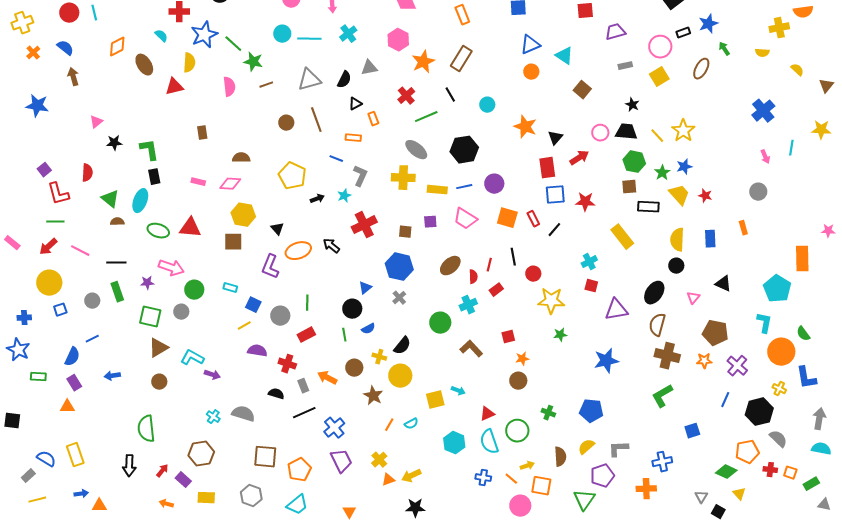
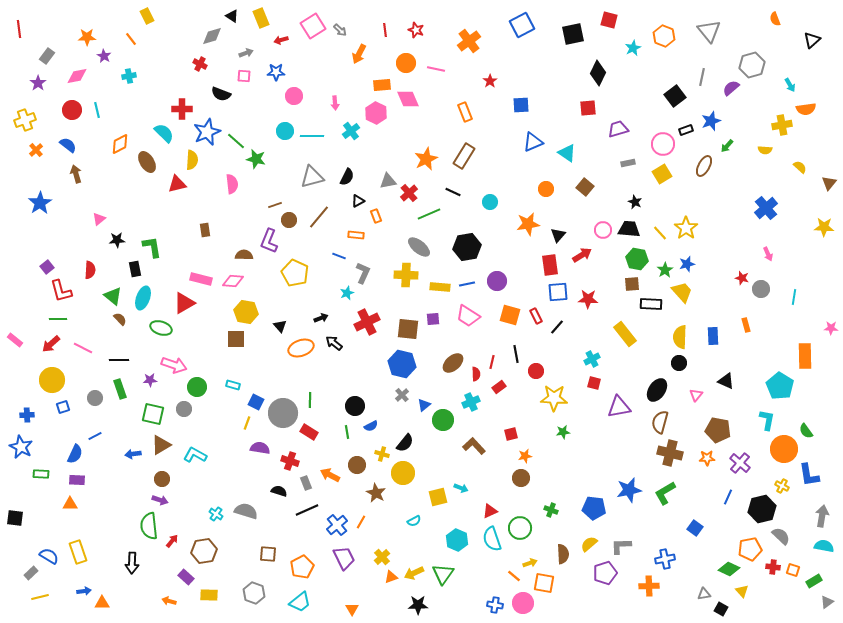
cyan semicircle: (161, 36) -> (164, 133), size x1.5
pink hexagon: (398, 40) -> (376, 113), moved
green arrow: (724, 49) -> (727, 146), turned -104
gray triangle: (369, 68) -> (388, 181), moved
orange circle: (531, 72) -> (546, 189), moved
brown line: (266, 85) -> (275, 205), moved
black line: (450, 95) -> (453, 192), turned -35
blue star: (37, 106) -> (40, 203), turned 30
brown line: (316, 120) -> (319, 217), turned 60
orange star: (525, 127) -> (528, 224), turned -30
cyan line: (791, 148) -> (794, 297), moved
black rectangle: (154, 177) -> (135, 269), moved
pink rectangle: (198, 182) -> (201, 279), size x1.5
red star: (705, 196) -> (742, 278), moved
black arrow: (317, 199) -> (321, 318), moved
brown semicircle: (117, 222) -> (120, 319), turned 48
red triangle: (190, 228) -> (184, 303), moved, turned -35
brown square: (405, 232) -> (408, 329), size x1.6
purple L-shape: (270, 267) -> (269, 241), moved
blue triangle: (365, 288) -> (424, 405), moved
gray circle: (280, 316) -> (283, 413), size x1.5
yellow line: (244, 326) -> (247, 423), turned -40
red rectangle: (306, 335) -> (309, 432), turned 60
blue star: (606, 361) -> (629, 490), moved
purple arrow: (212, 375) -> (160, 500), moved
blue arrow: (112, 376) -> (133, 454), moved
purple rectangle: (74, 383) -> (77, 480), turned -56
orange line: (389, 425) -> (361, 522), moved
blue square: (692, 431) -> (695, 528), turned -35
brown square: (265, 457) -> (268, 554), size x0.7
red arrow: (162, 471) -> (172, 541), moved
blue cross: (483, 478) -> (495, 605), moved
gray triangle: (701, 497) -> (704, 594), turned 48
green triangle: (584, 500) -> (443, 574), moved
gray triangle: (824, 505) -> (827, 602), turned -48

